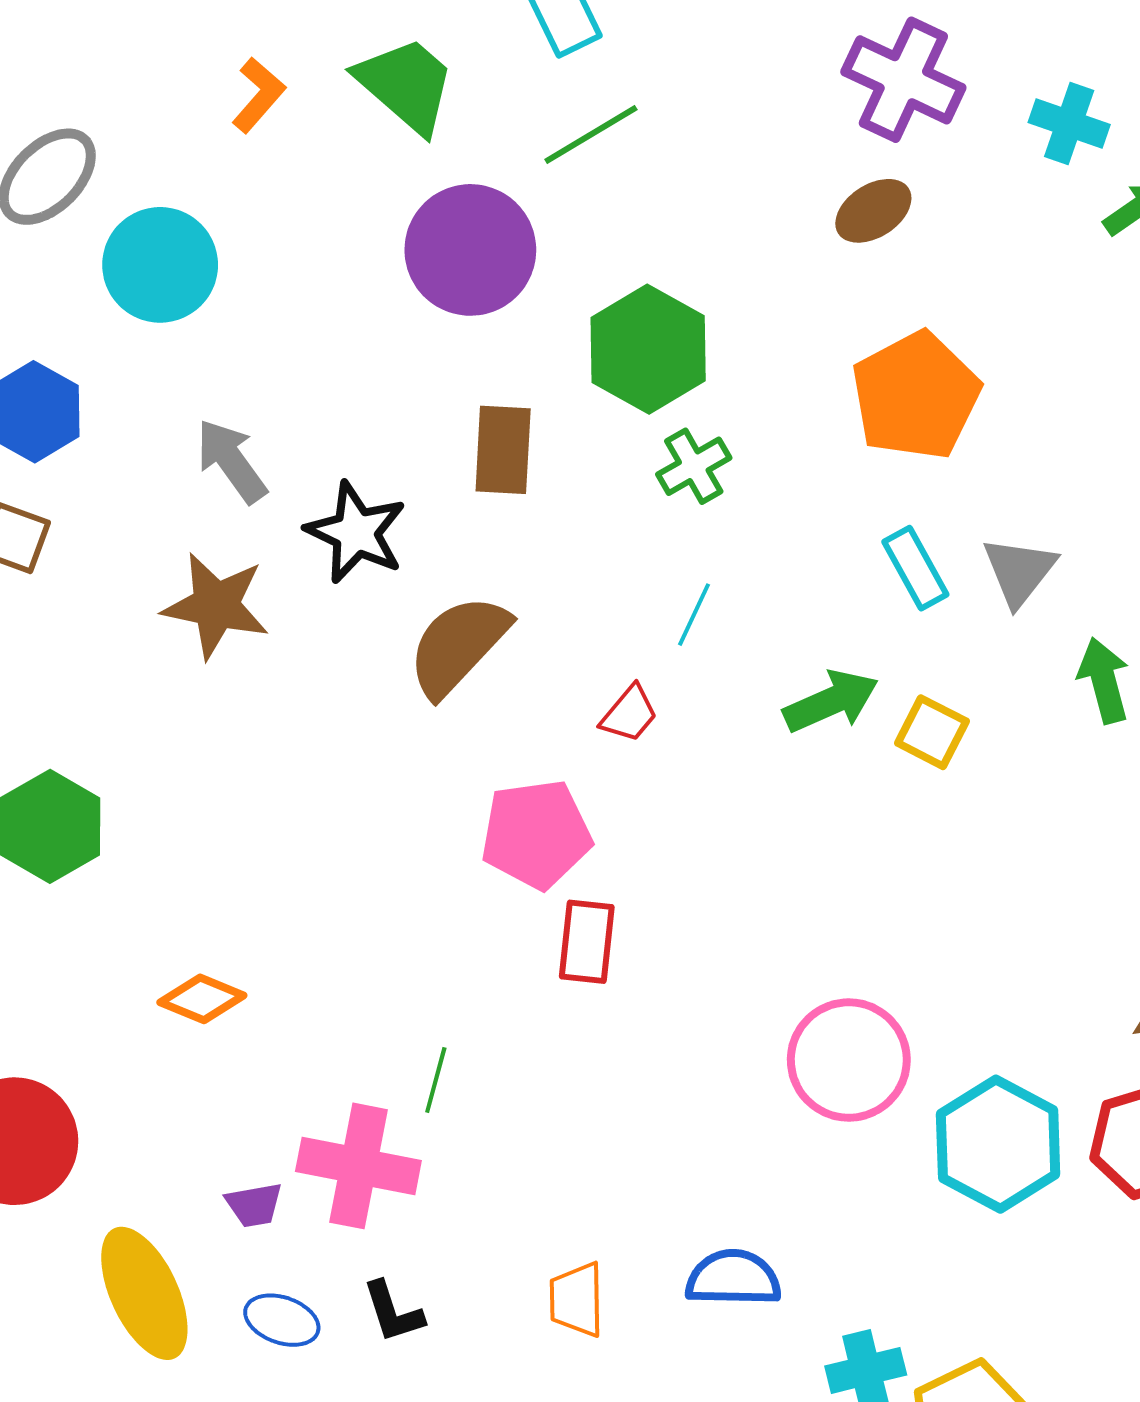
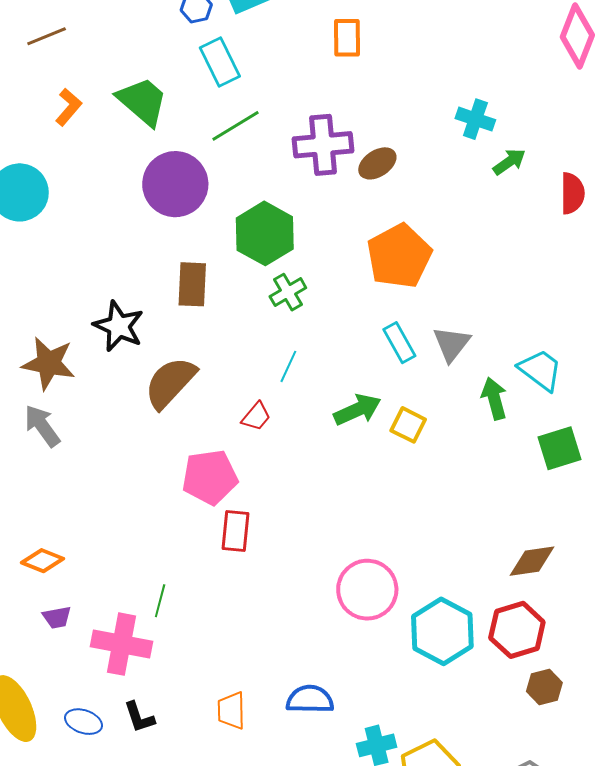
purple cross: (903, 80) -> (323, 145), moved, turned -30
gray arrow: (231, 461) -> (42, 426), moved
purple trapezoid: (254, 1205) -> (57, 617), moved

